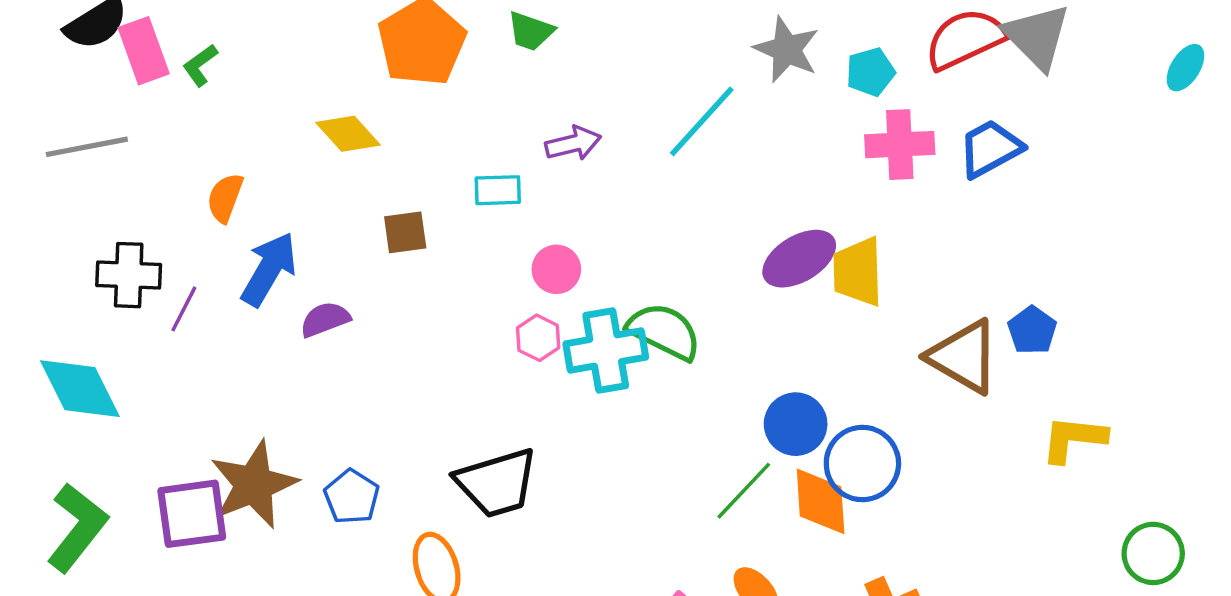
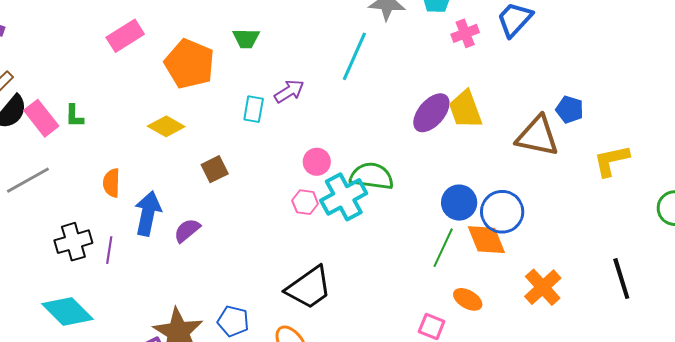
green L-shape: (200, 65) -> (74, 116), turned -35
pink cross: (900, 145) -> (465, 33), size x0.7
cyan rectangle: (498, 190) -> (254, 109), moved, turned -60
pink circle: (556, 269) -> (317, 162), moved

